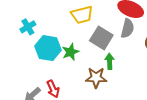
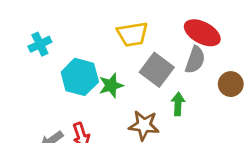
cyan cross: (28, 27) -> (40, 44), moved
green arrow: (110, 61) -> (178, 104), moved

